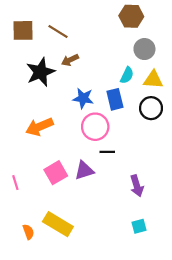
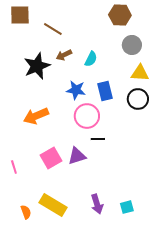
brown square: (23, 30) -> (20, 15), moved
cyan semicircle: (127, 75) -> (91, 59), moved
purple arrow: (137, 186) -> (97, 204), moved

